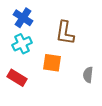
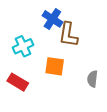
blue cross: (23, 18) -> (52, 19), moved

